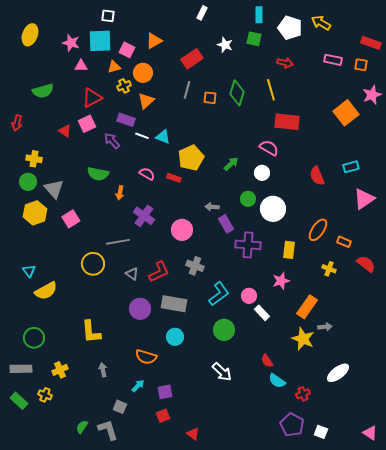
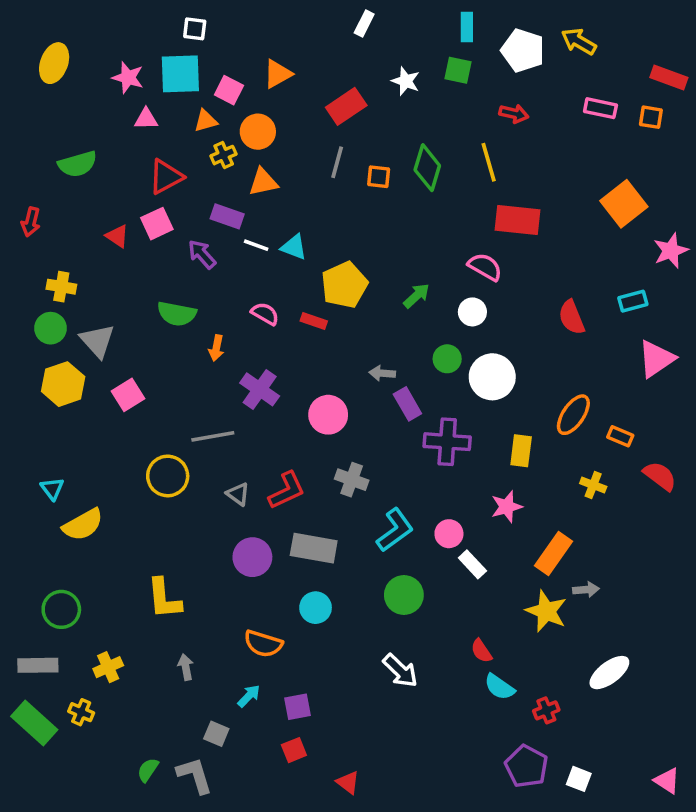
pink star: (372, 95) -> (671, 251), moved
orange triangle: (146, 101) -> (263, 182), turned 30
green rectangle: (19, 401) -> (34, 723), size x1.4

